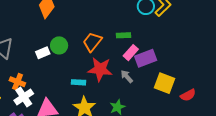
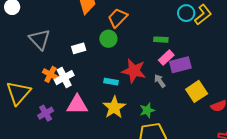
orange trapezoid: (92, 42) -> (118, 18), moved
green circle: (59, 45) -> (108, 39), moved
yellow square: (165, 83) -> (197, 91), turned 30
white cross: (24, 97) -> (64, 78), moved

